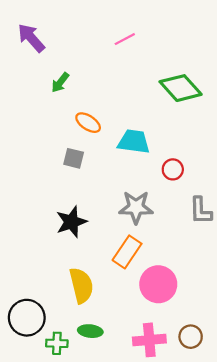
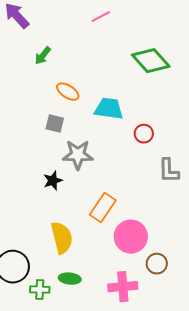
gray star: (136, 207) -> (78, 155), moved
black star: (71, 222) -> (53, 181), size x0.7
brown circle: (191, 337) -> (157, 264), moved

